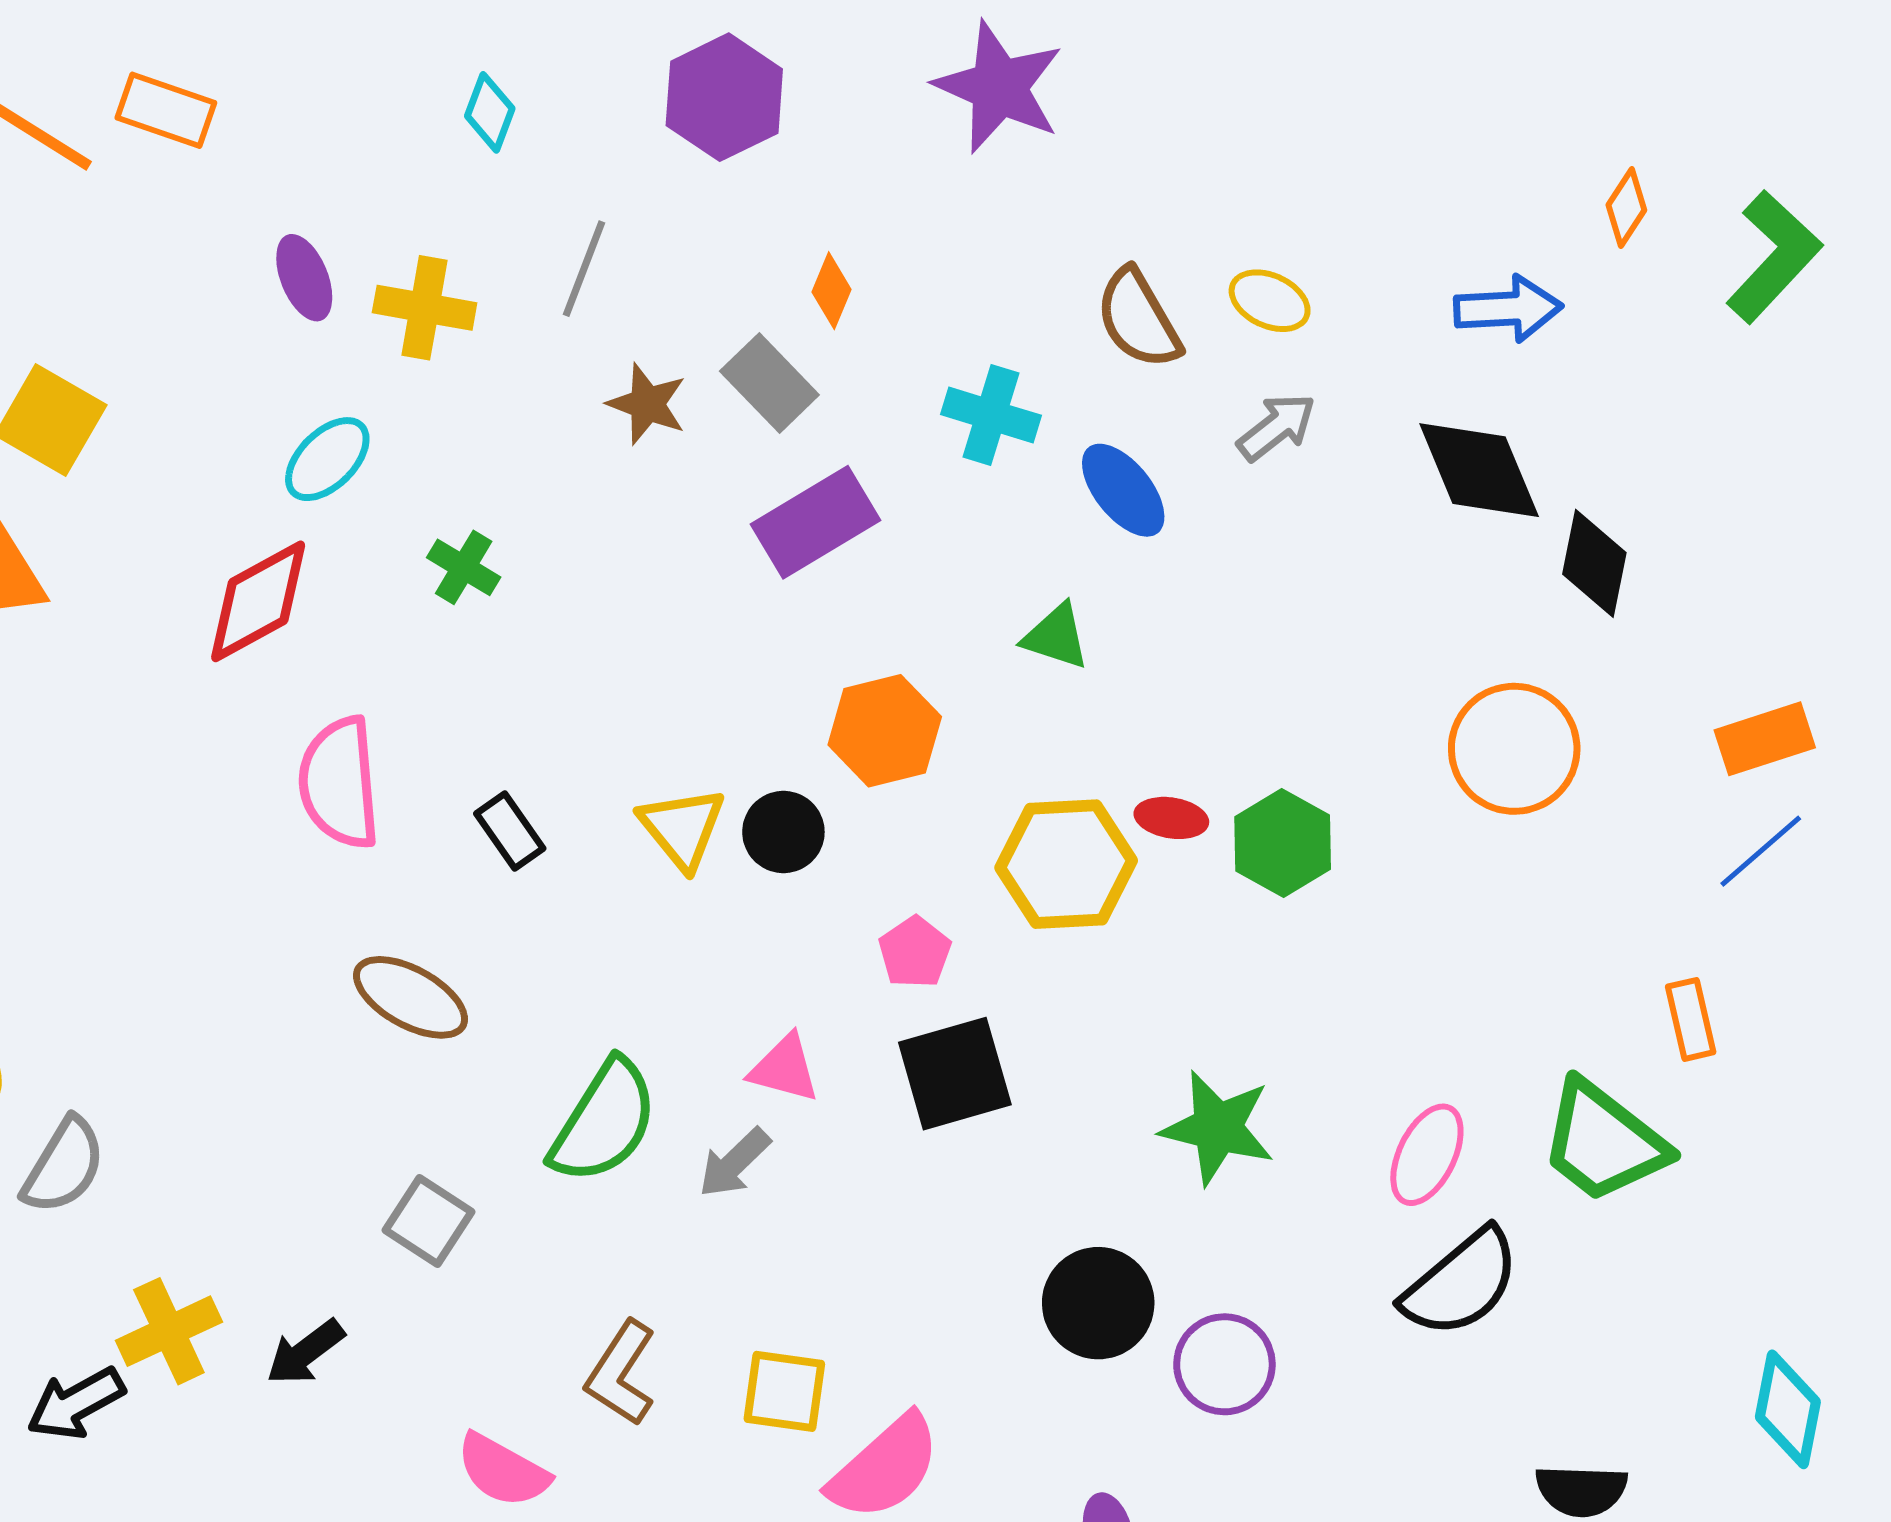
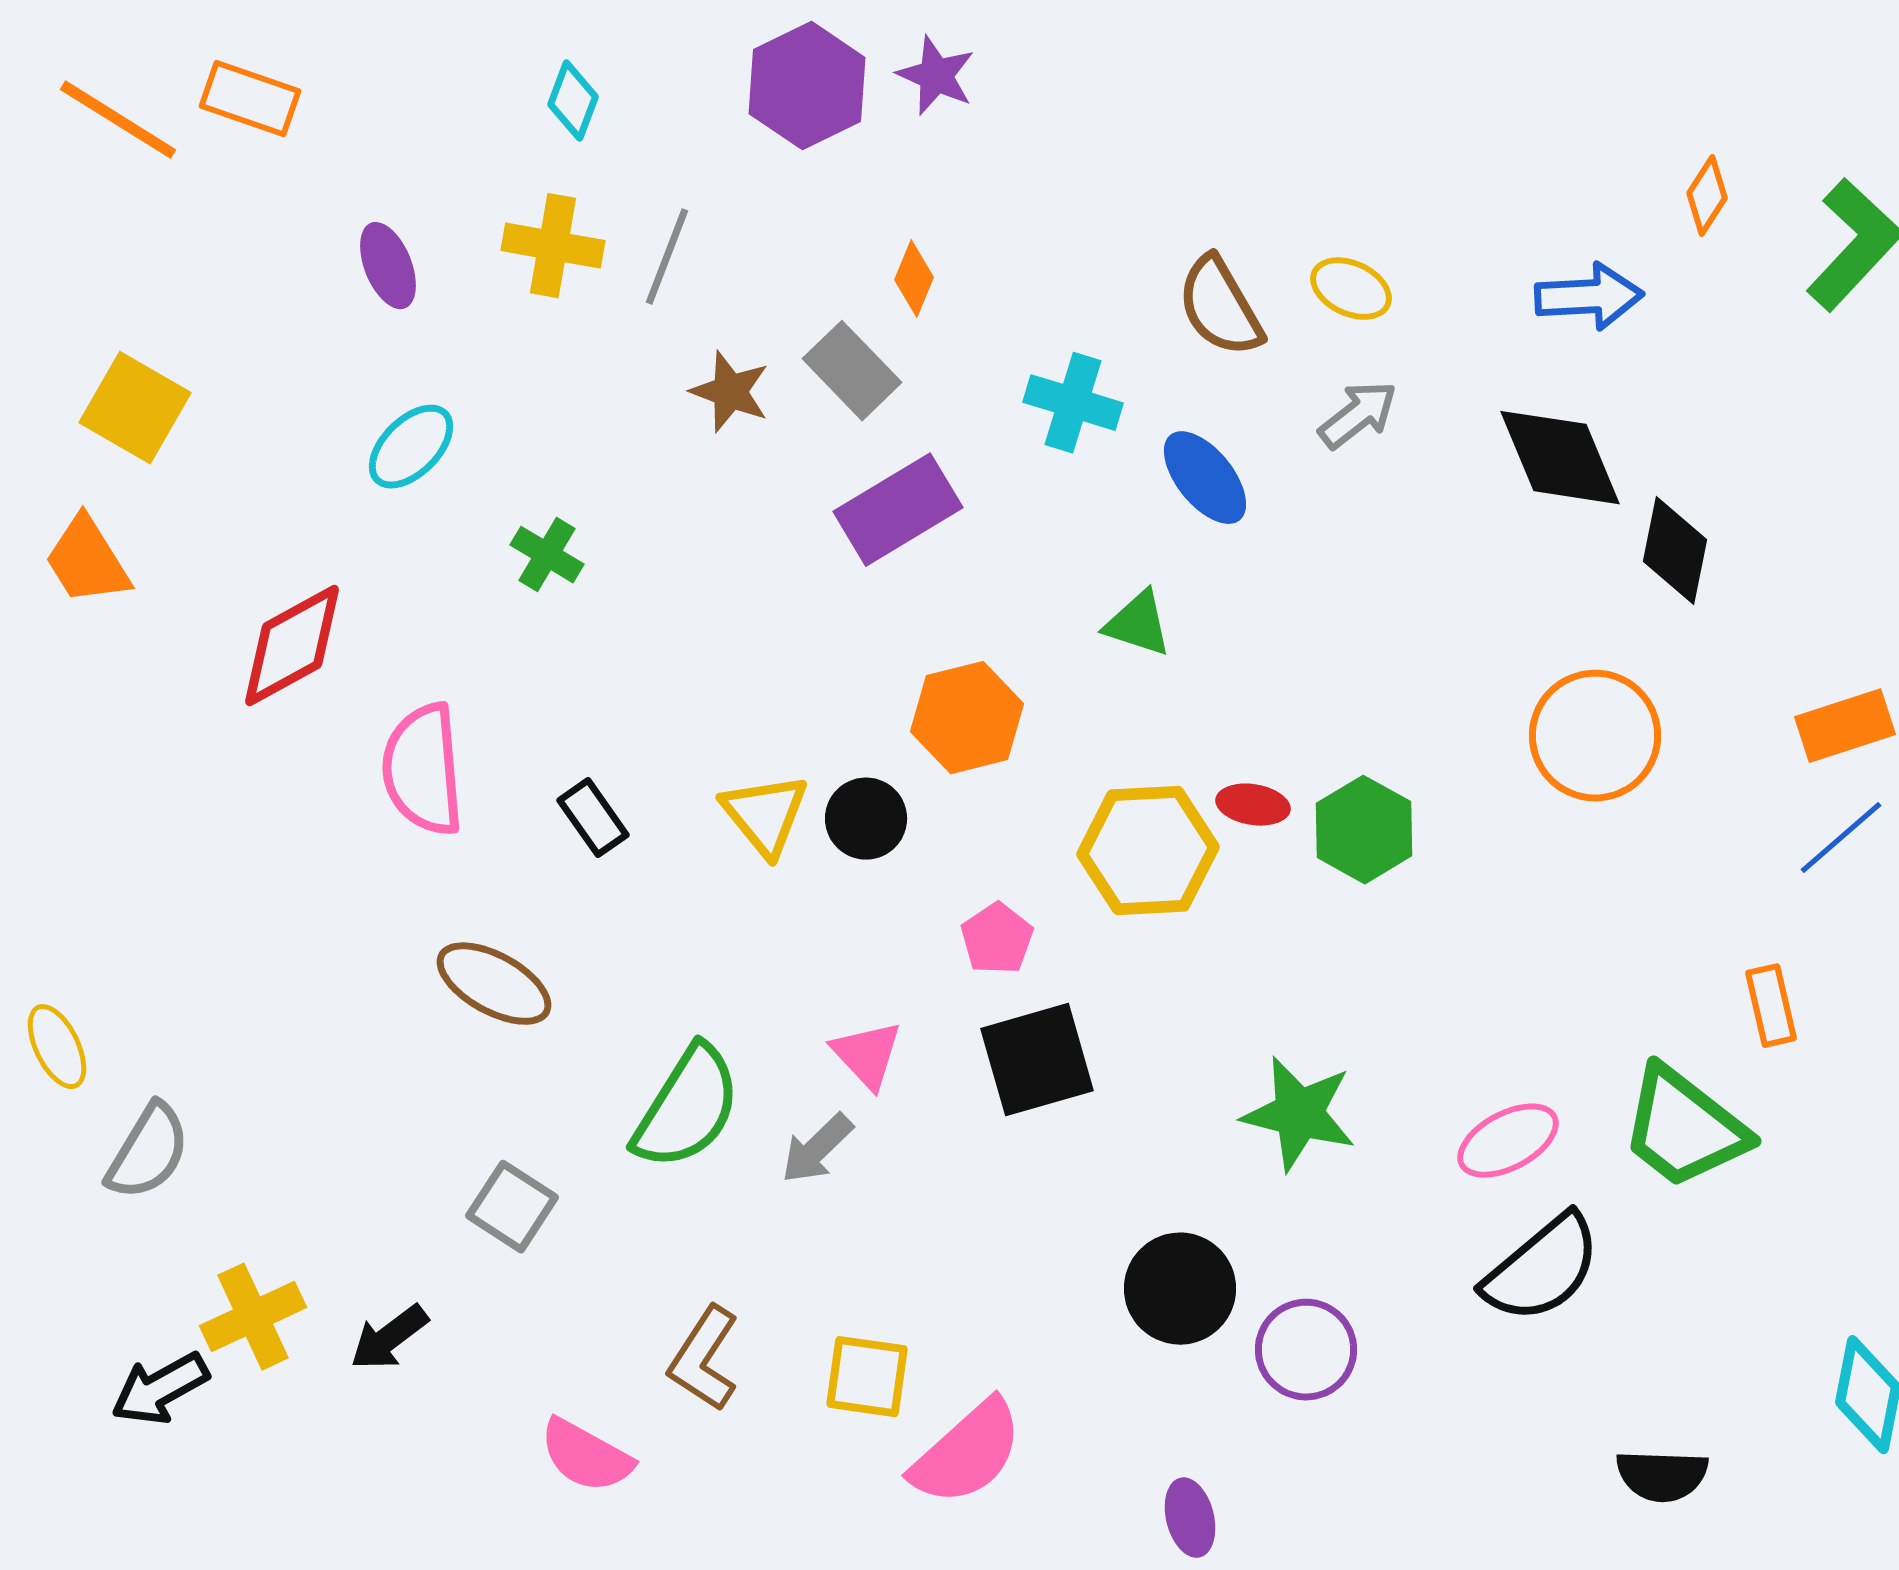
purple star: (999, 87) -> (936, 76), moved, size x0.6
yellow cross: (425, 308) -> (553, 246), moved
red diamond: (258, 601) -> (292, 646), moved
pink triangle: (784, 1069) -> (867, 1055), turned 32
pink ellipse: (1427, 1155) -> (1508, 1141), turned 36

